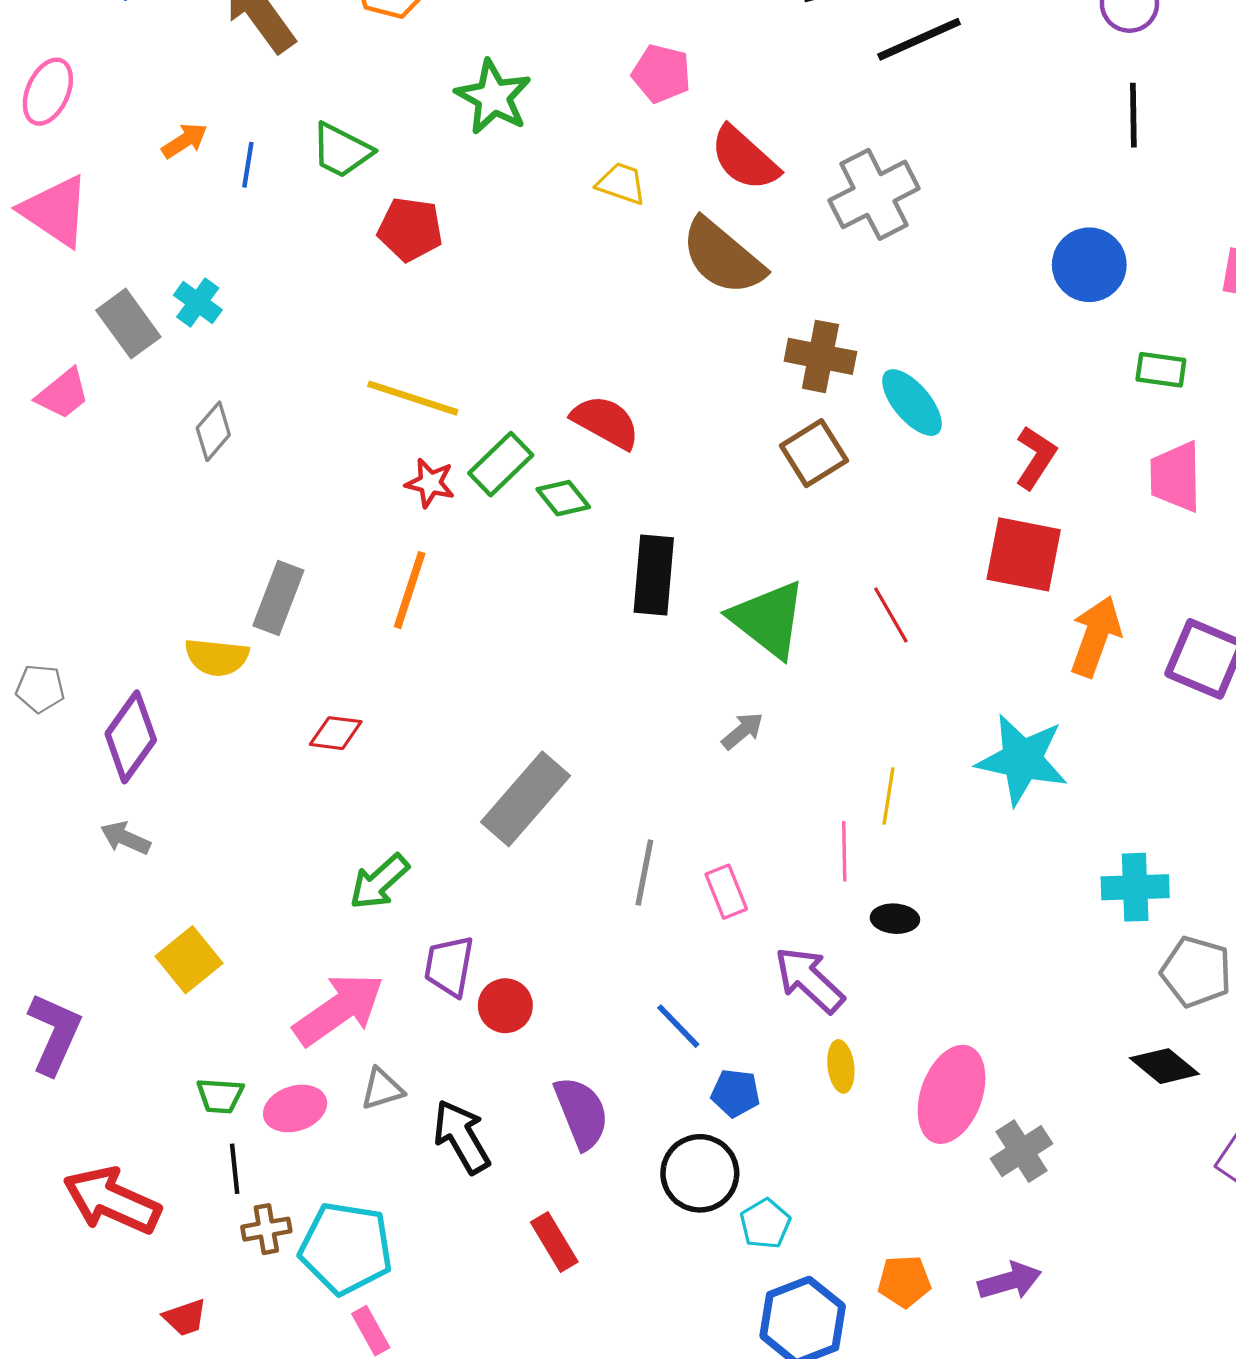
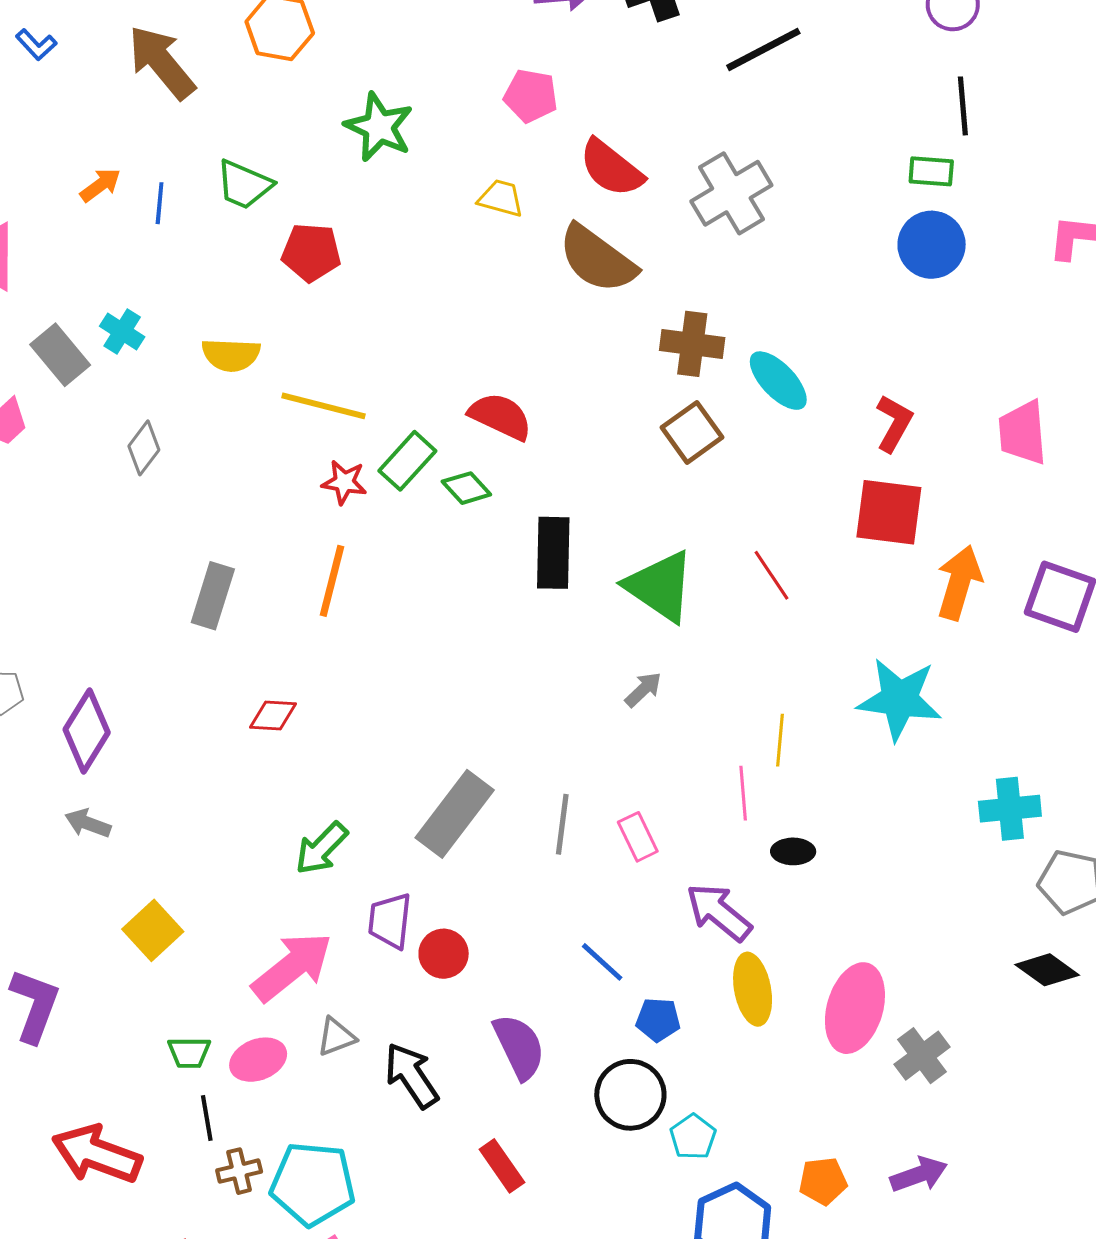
green rectangle: (1161, 370) -> (931, 171), moved
yellow semicircle: (217, 657) -> (231, 355), moved
gray rectangle: (526, 799) -> (455, 814), moved
yellow ellipse: (841, 1066) -> (753, 989), size x1.5

